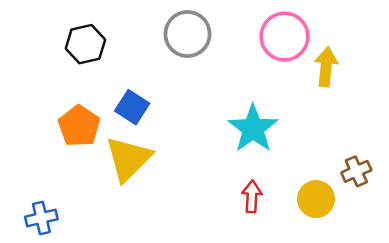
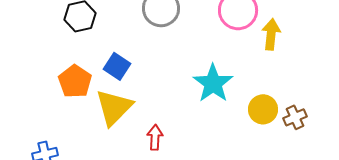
red arrow: (252, 197) -> (155, 137), moved
yellow circle: (316, 199) -> (263, 109), moved

